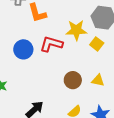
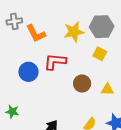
yellow star: (76, 30) -> (74, 32), moved
brown circle: (73, 80) -> (82, 83), moved

